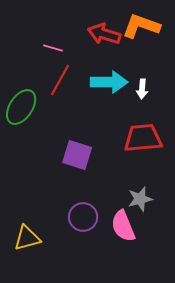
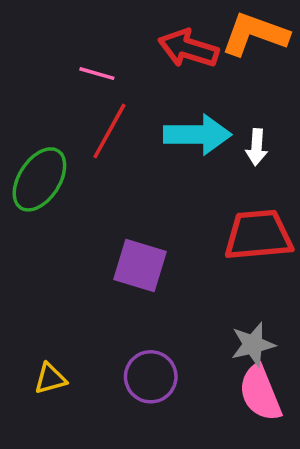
pink semicircle: (123, 226) -> (260, 393), moved
yellow triangle: (27, 238) -> (50, 379), moved, size x0.7

